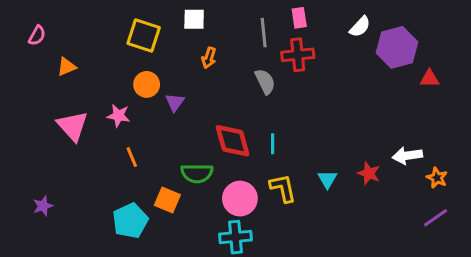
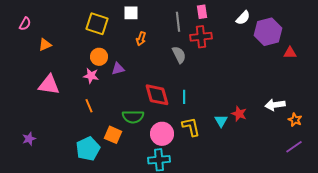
purple triangle: (175, 102) -> (118, 69), turned 40
pink star: (118, 116) -> (91, 76), moved
pink triangle: (73, 126) -> (49, 85), turned -40
red star: (369, 173) -> (239, 114), moved

